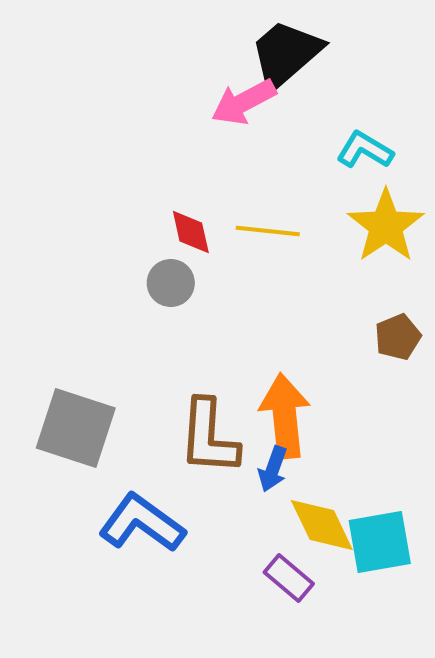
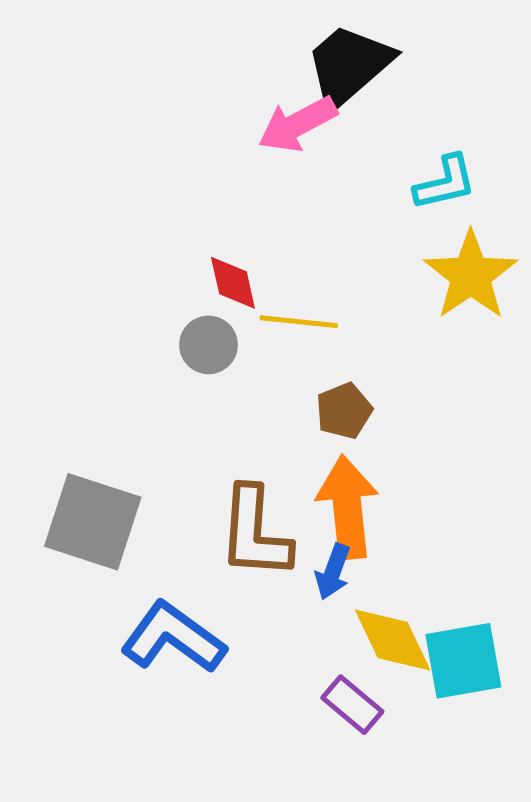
cyan L-shape: (365, 150) -> (445, 183), turned 136
yellow line: (268, 231) -> (299, 322), moved
brown pentagon: (398, 337) -> (344, 411), moved

